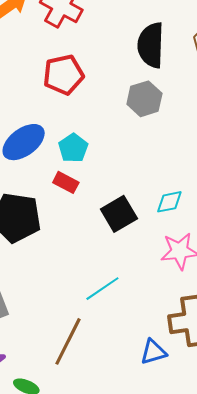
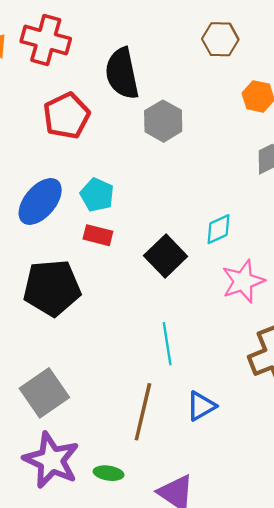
black semicircle: (151, 45) -> (122, 73), moved
cyan line: (102, 289) -> (167, 344), turned -51
blue triangle: (153, 352) -> (201, 406), moved

